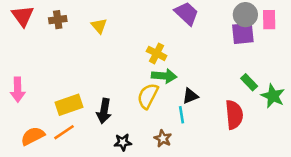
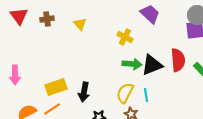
yellow cross: (157, 53) -> (125, 37), moved
yellow semicircle: (148, 96) -> (125, 93), moved
black triangle: (190, 96) -> (152, 65), moved, size x1.6
red semicircle: (234, 115) -> (178, 60), moved

